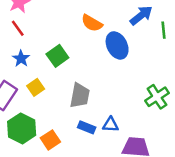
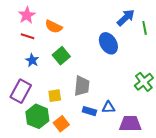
orange semicircle: (92, 23) -> (54, 27), moved
red line: (18, 28) -> (27, 36), turned -32
yellow square: (36, 87) -> (55, 96), moved, turned 32

